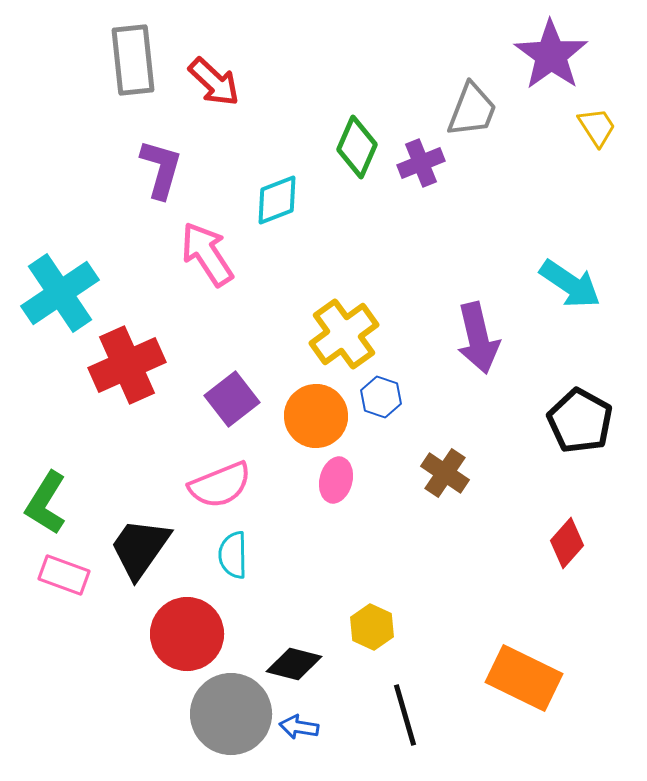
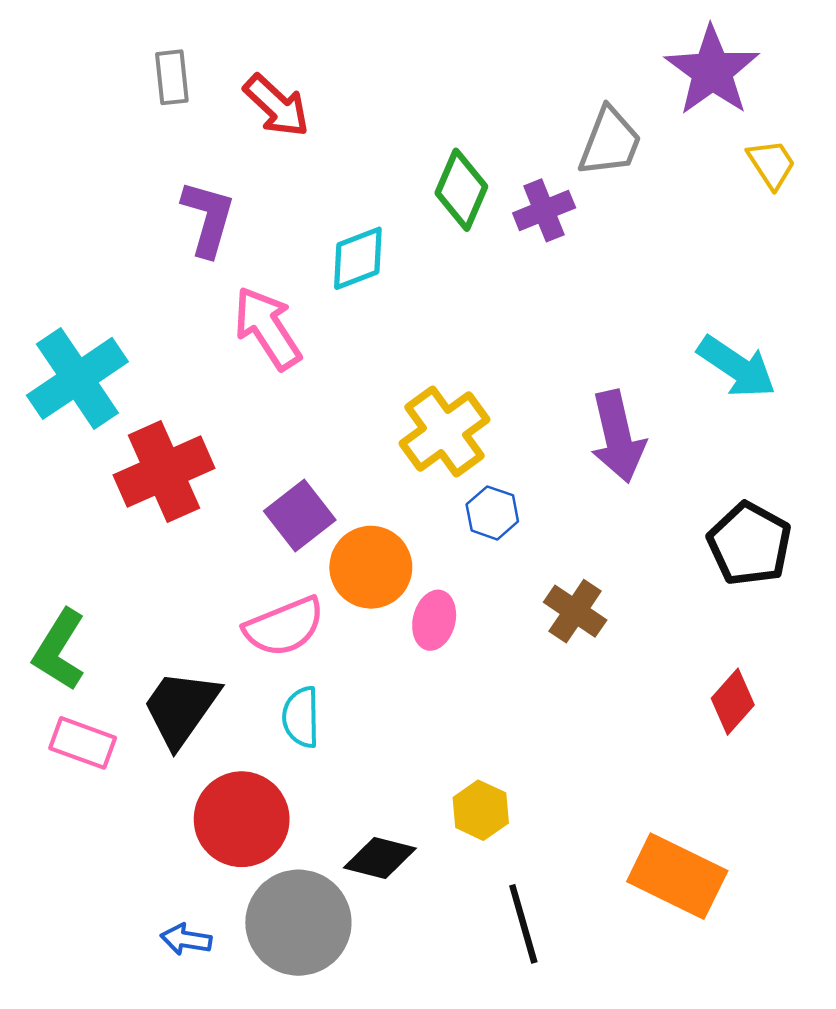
gray rectangle: (133, 60) -> (172, 77), size x0.6
orange circle: (316, 416) -> (371, 567), moved
blue arrow: (299, 727) -> (186, 939), moved

